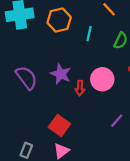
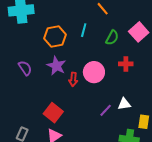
orange hexagon: (59, 20) -> (55, 37), moved
purple semicircle: (27, 78) -> (25, 68), size x0.7

